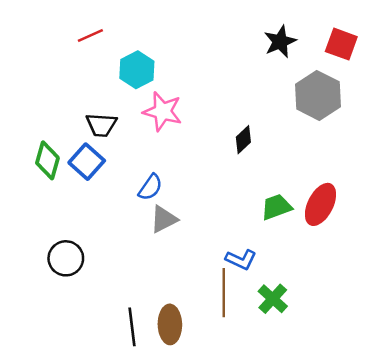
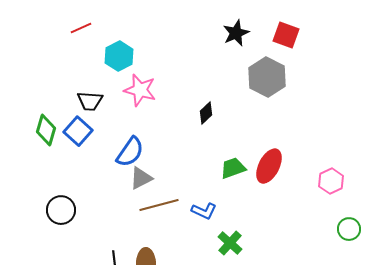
blue semicircle: (150, 187) -> (130, 152), size x1.4
brown line: (224, 293) -> (159, 205), moved, turned 75

